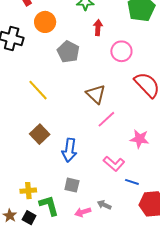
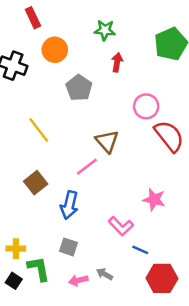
pink circle: (121, 51) -> (146, 106), moved
pink line: (106, 119) -> (87, 167), moved

